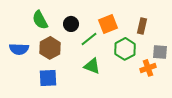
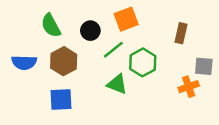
orange square: (108, 24) -> (126, 19), moved
green hexagon: (125, 49) -> (143, 62), moved

